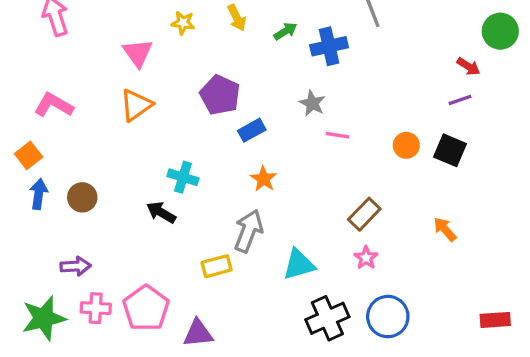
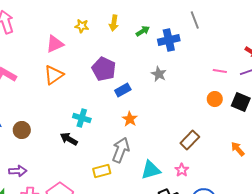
yellow arrow: (237, 18) -> (114, 23), turned 35
pink triangle: (138, 53) -> (55, 44), turned 42
pink line: (337, 135) -> (220, 71), moved
pink star: (366, 258) -> (182, 170), moved

